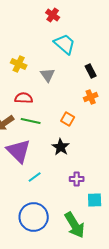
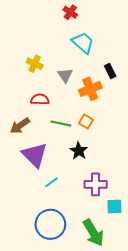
orange cross: (91, 97) -> (90, 89), moved, size x1.5
green line: (31, 121) -> (61, 124), moved
purple cross: (77, 179) -> (96, 184), size x1.5

